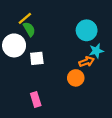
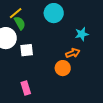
cyan circle: (87, 30) -> (54, 13), moved
cyan star: (96, 51) -> (82, 34), moved

